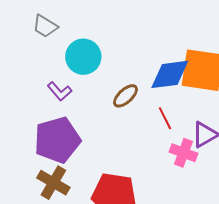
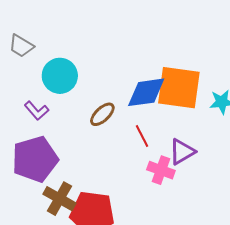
brown cross: (53, 183) -> (60, 199), moved

